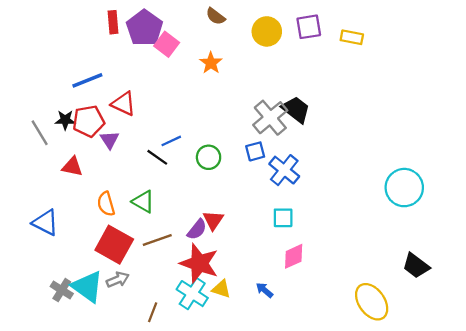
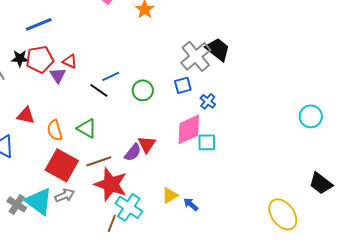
red triangle: (123, 104) -> (70, 61), moved, size x0.7
red triangle: (72, 167) -> (26, 115), moved
blue cross: (284, 170) -> (208, 101), size x0.6
cyan circle: (404, 188) -> (311, 116), size x0.7
pink diamond: (294, 256) -> (189, 129), moved, size x1.4
red star: (199, 263) -> (111, 184), moved
yellow triangle: (221, 289) -> (170, 195), moved, turned -48
brown line: (153, 312) -> (112, 223), moved

